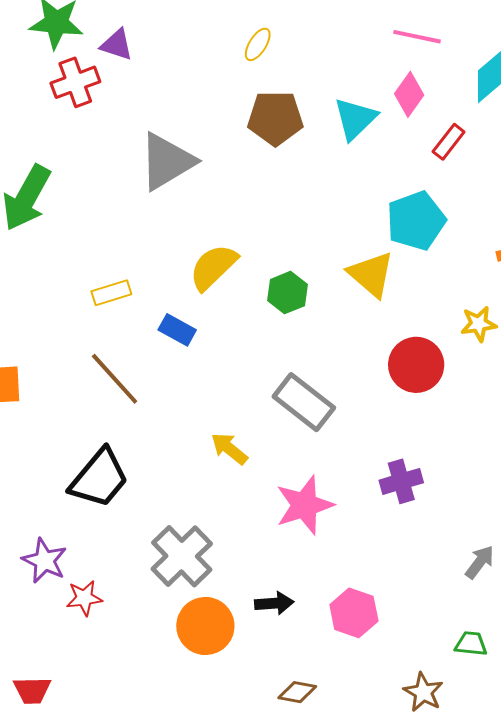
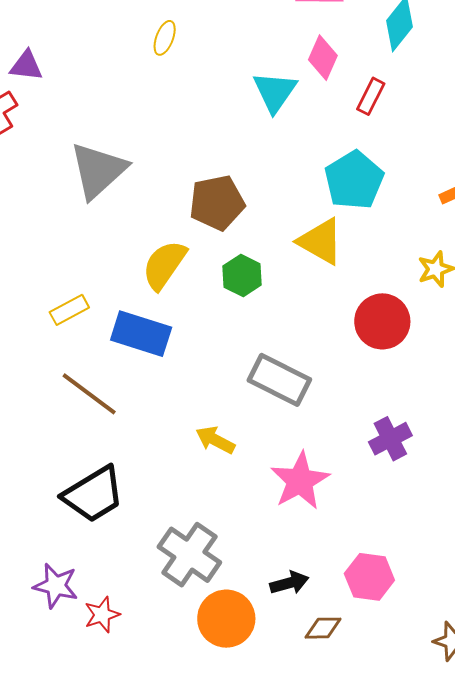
brown pentagon: (275, 118) -> (217, 203), moved
blue rectangle: (177, 330) -> (141, 334), size x1.6
black trapezoid: (99, 478) -> (93, 494), turned 30
brown diamond: (297, 692) -> (323, 628), moved

